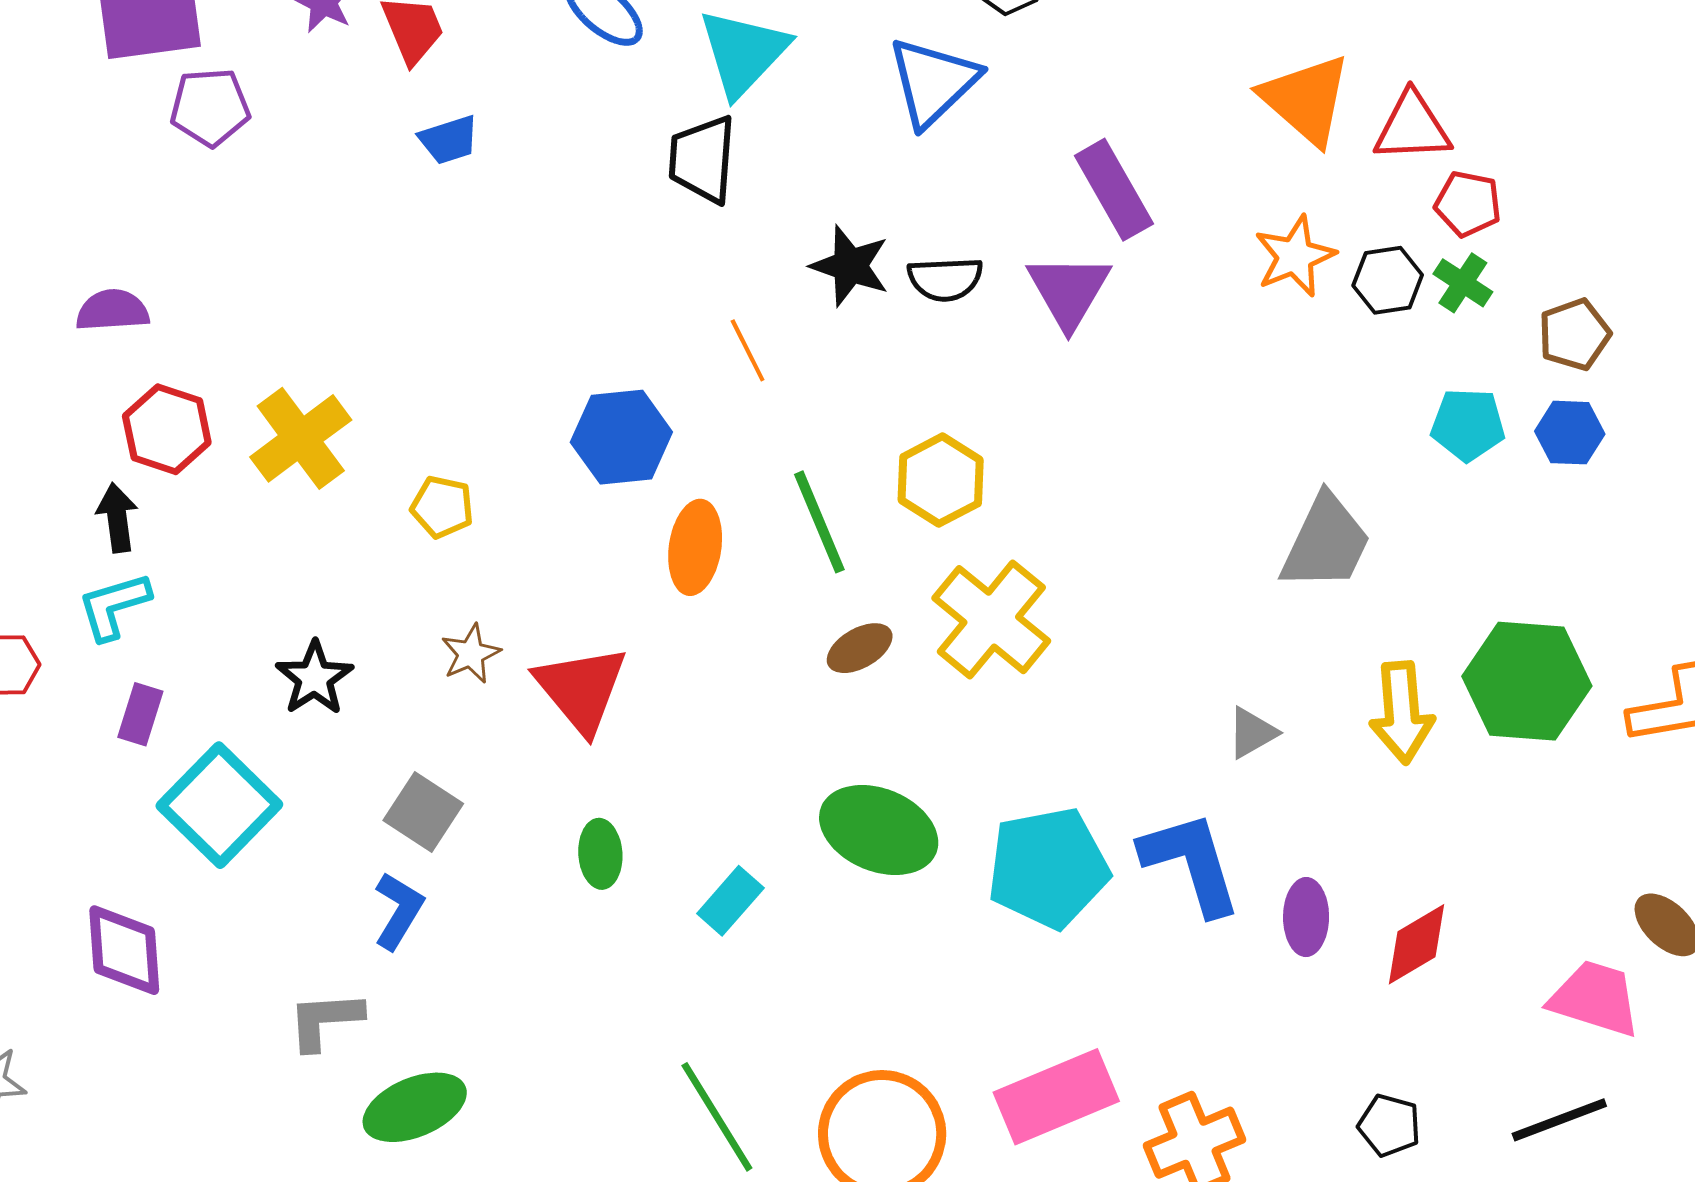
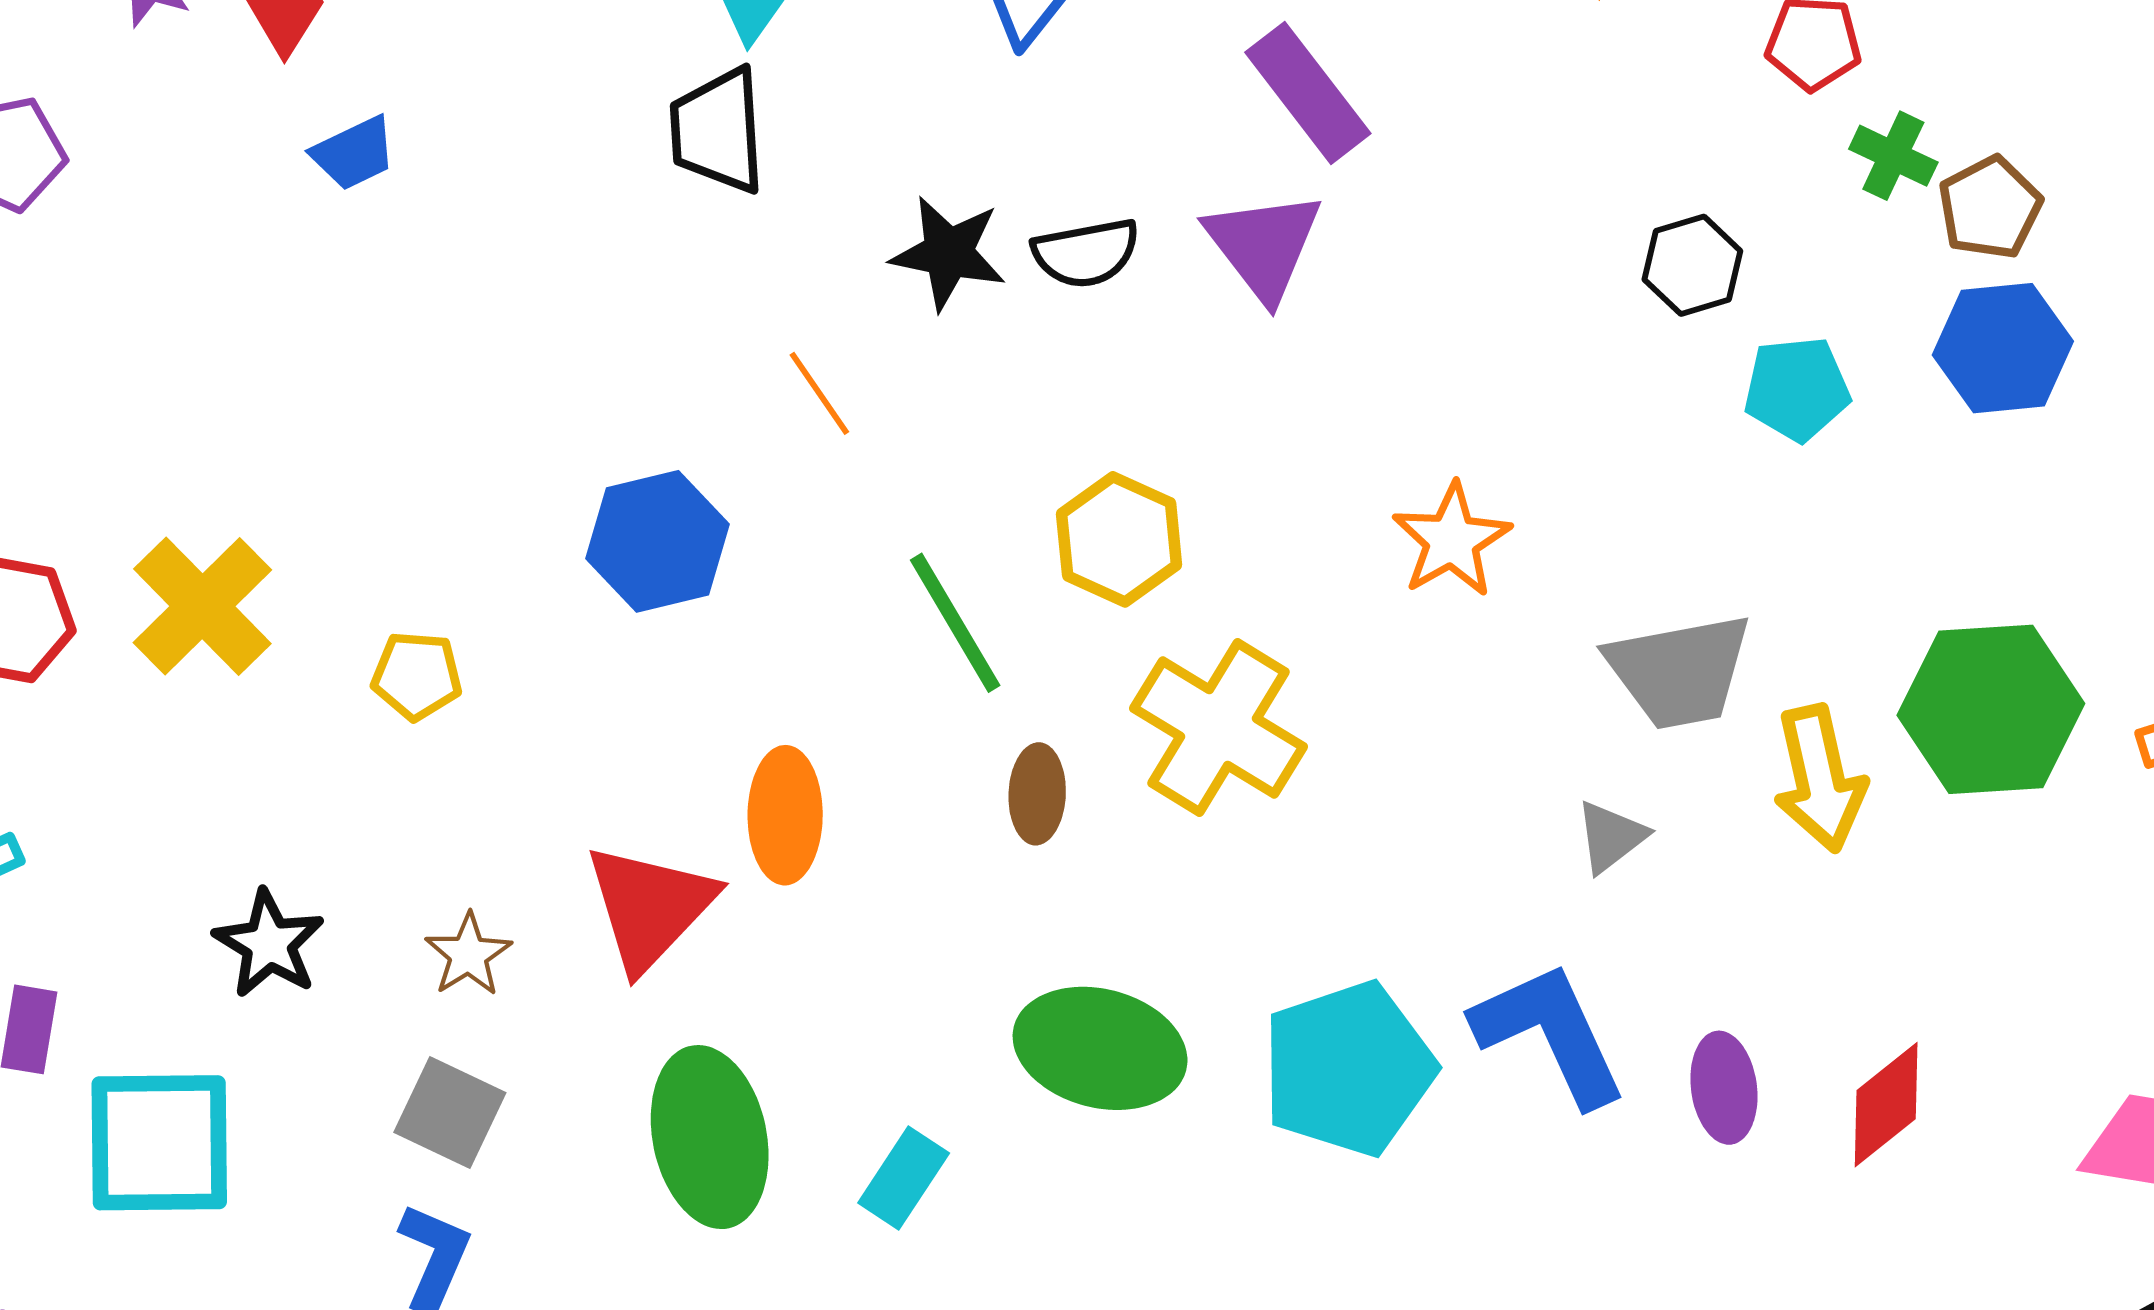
orange star: (1295, 256) -> (1452, 540), moved
black hexagon: (1388, 280) -> (1692, 265), moved
green cross: (1463, 283) -> (1893, 156), moved
cyan pentagon: (1468, 425) -> (1797, 389), moved
blue hexagon: (1570, 433) -> (2003, 348), size x1.4
gray trapezoid: (1326, 542) -> (1679, 671), moved, turned 62
orange ellipse: (695, 547) -> (785, 815), moved
brown ellipse: (860, 648) -> (1037, 794), turned -50
brown star: (471, 654) -> (468, 955), moved
red triangle: (581, 689) -> (650, 907), turned 31
cyan square: (219, 805) -> (159, 1143), turned -37
green ellipse: (600, 854) -> (710, 1137), size x1.8

